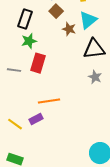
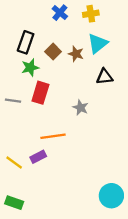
brown square: (56, 11) -> (53, 52), moved
black triangle: (94, 49) -> (105, 77), size x0.7
gray star: (95, 77) -> (81, 108), moved

